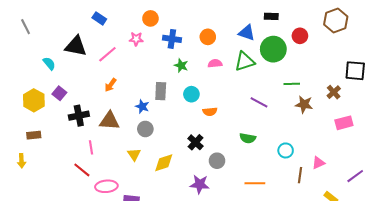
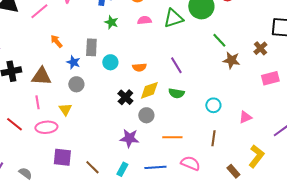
green line: (292, 84) -> (219, 40), turned 49
orange arrow: (111, 85) -> (56, 41), moved, turned 104
cyan circle: (191, 94) -> (110, 62), moved
purple line: (259, 102) -> (176, 65), moved, turned 30
pink line: (91, 147) -> (37, 102), moved
yellow diamond: (164, 163) -> (149, 90), moved
brown line: (300, 175) -> (213, 138), moved
orange line: (255, 183) -> (172, 137), moved
pink ellipse: (106, 186) -> (46, 127), moved

